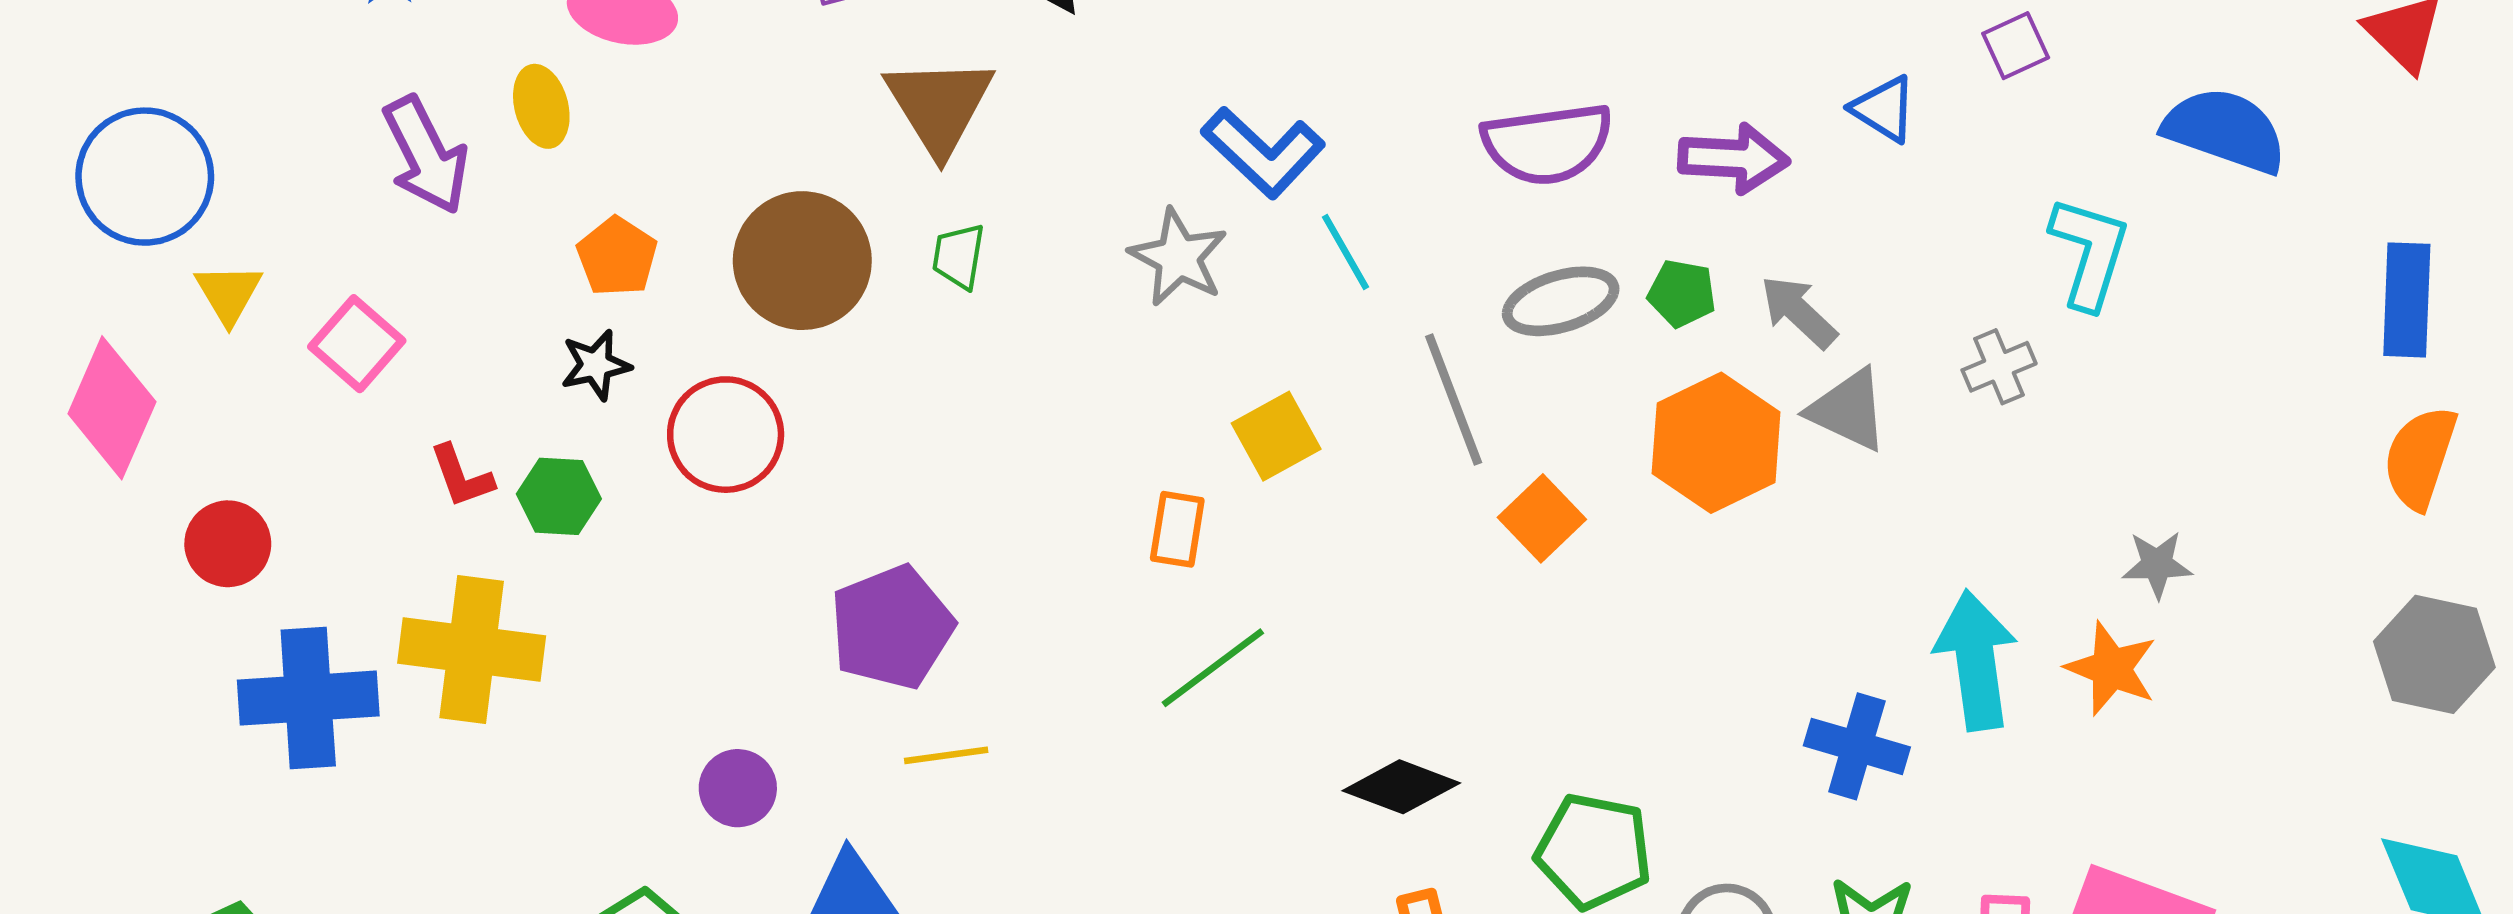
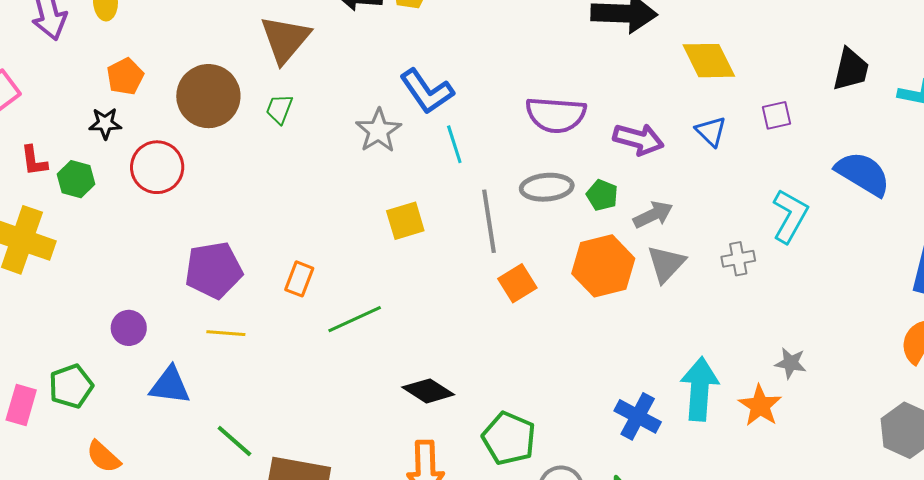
gray arrow: (1799, 312) -> (653, 215), turned 99
gray triangle: (1848, 410) -> (666, 264), turned 36
orange rectangle: (1177, 529) -> (299, 279), moved

